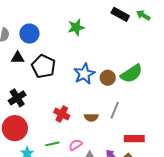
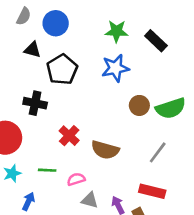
black rectangle: (120, 14) -> (156, 41), moved
blue star: (84, 74) -> (115, 68), moved
black cross: (17, 98) -> (35, 103), moved, turned 30
gray line: (115, 110) -> (158, 152), moved
brown semicircle: (91, 117) -> (105, 150), size x1.5

